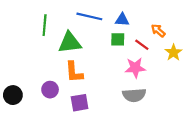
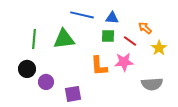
green line: (45, 25) -> (34, 39), moved
orange L-shape: (74, 72) -> (99, 66), moved
black circle: (13, 95) -> (27, 69), moved
gray semicircle: (134, 95) -> (152, 84), moved

